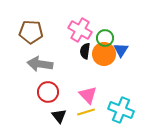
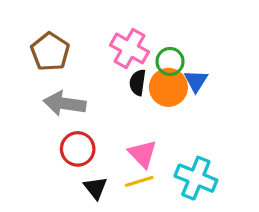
brown pentagon: (31, 32) -> (50, 52), turned 30

